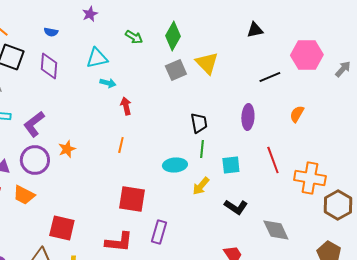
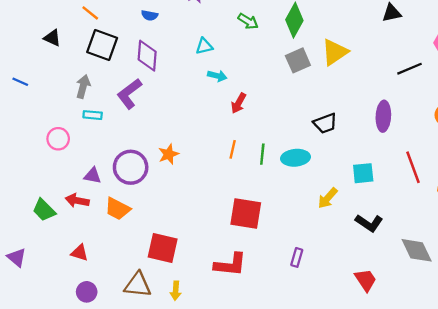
cyan triangle: (97, 58) -> (204, 46), size x0.7
yellow triangle: (207, 63) -> (335, 52), turned 40
red arrow: (126, 106) -> (239, 103), turned -138
black trapezoid: (199, 123) -> (325, 123), turned 80
purple L-shape: (34, 124) -> (129, 94), moved
green line: (202, 149) -> (262, 154), moved
cyan ellipse: (175, 165) -> (296, 158), moved
purple rectangle: (159, 232) -> (297, 257), moved, size x0.7

